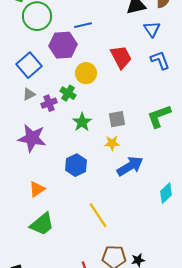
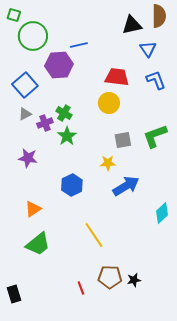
red trapezoid: (121, 57) -> (117, 77), turned -55
yellow circle: (86, 73) -> (109, 103), moved
gray square: (117, 119) -> (123, 140), moved
green star: (82, 122) -> (67, 136), moved
purple star: (32, 138) -> (28, 158), size x0.7

